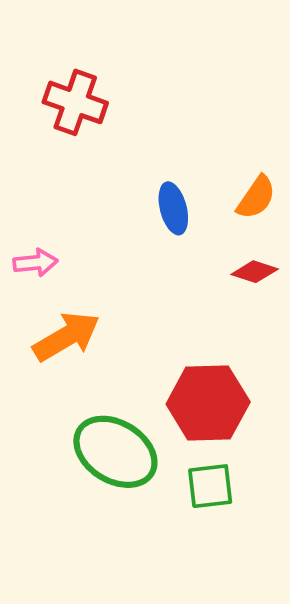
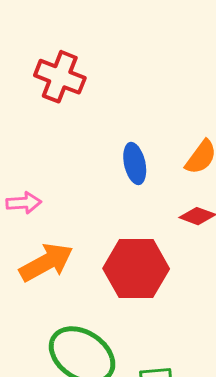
red hexagon: (208, 403) -> (136, 269), moved

